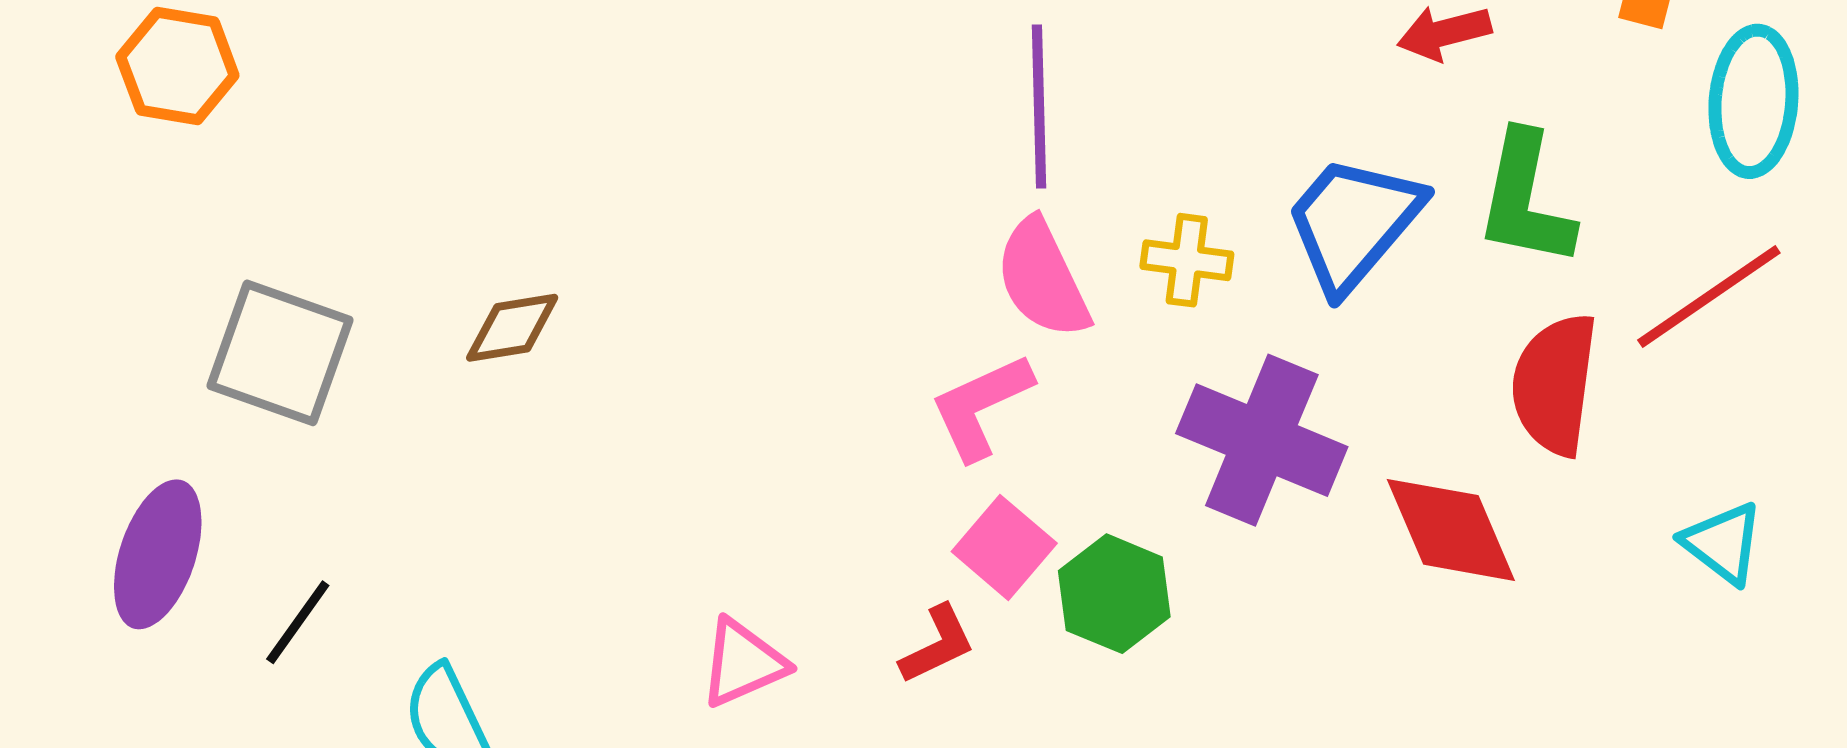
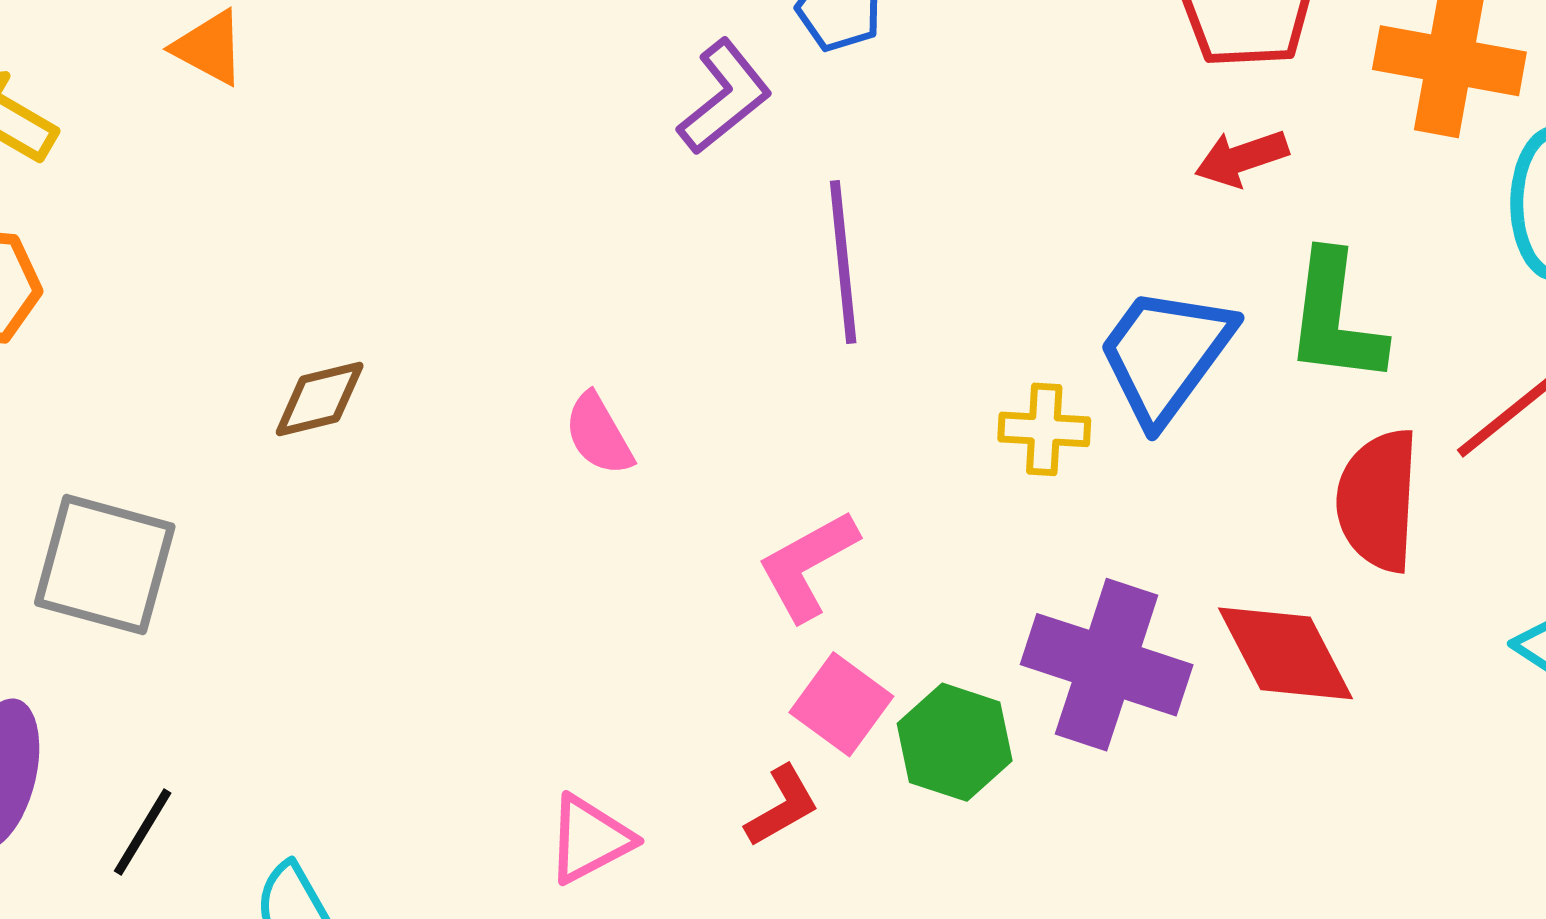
yellow cross: (1187, 260) -> (1044, 429), moved
pink semicircle: (1043, 279) -> (599, 434), moved, size x0.7
brown diamond: (512, 328) -> (320, 399), moved
purple cross: (1262, 440) -> (1107, 665), moved

